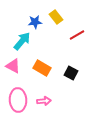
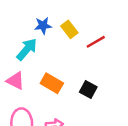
yellow rectangle: (56, 17) -> (69, 29), moved

